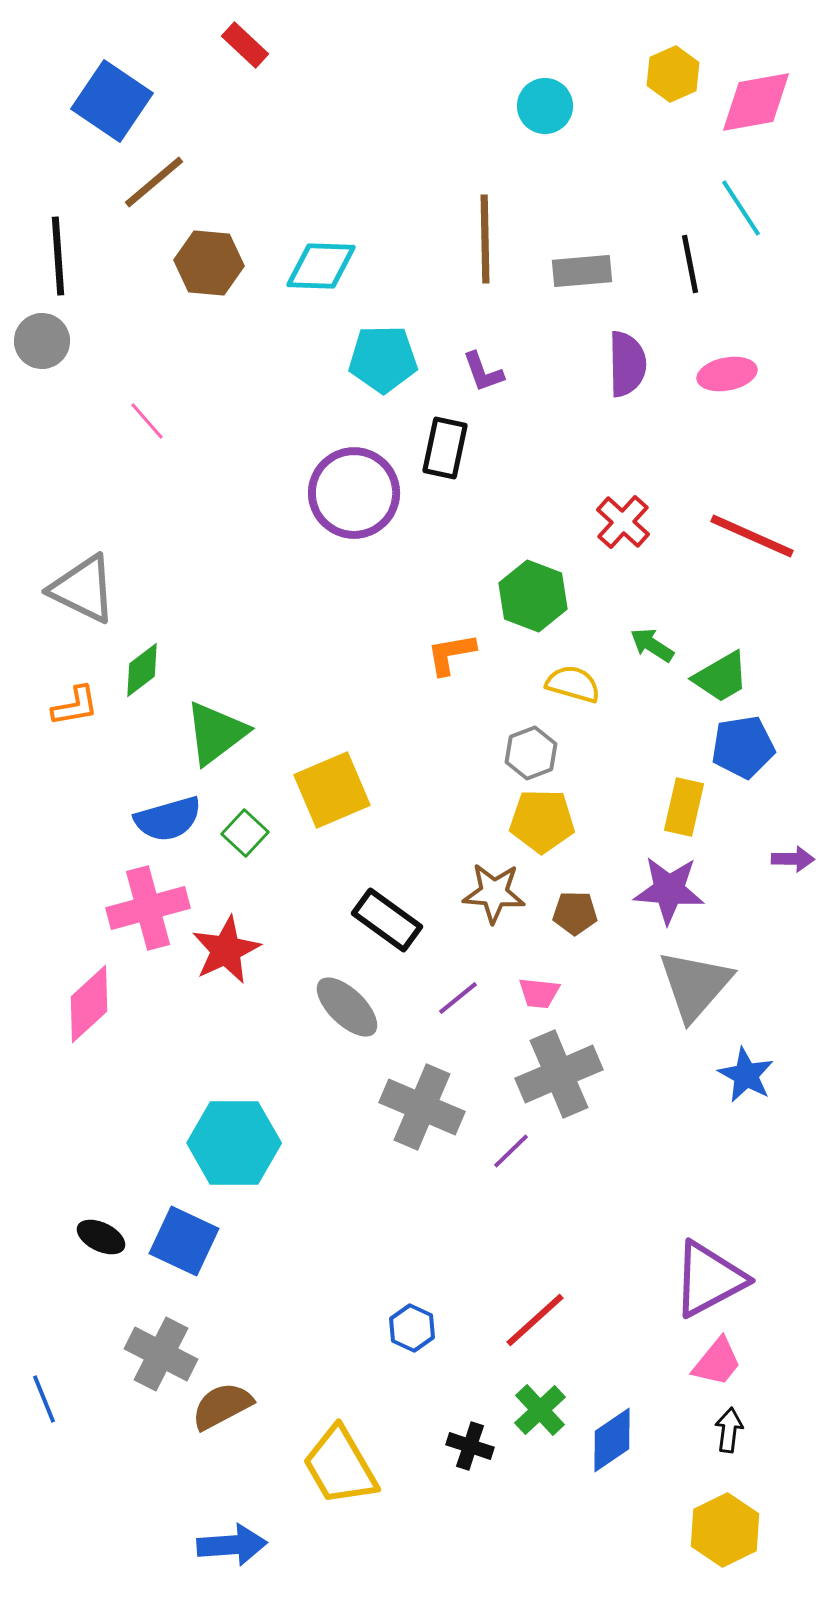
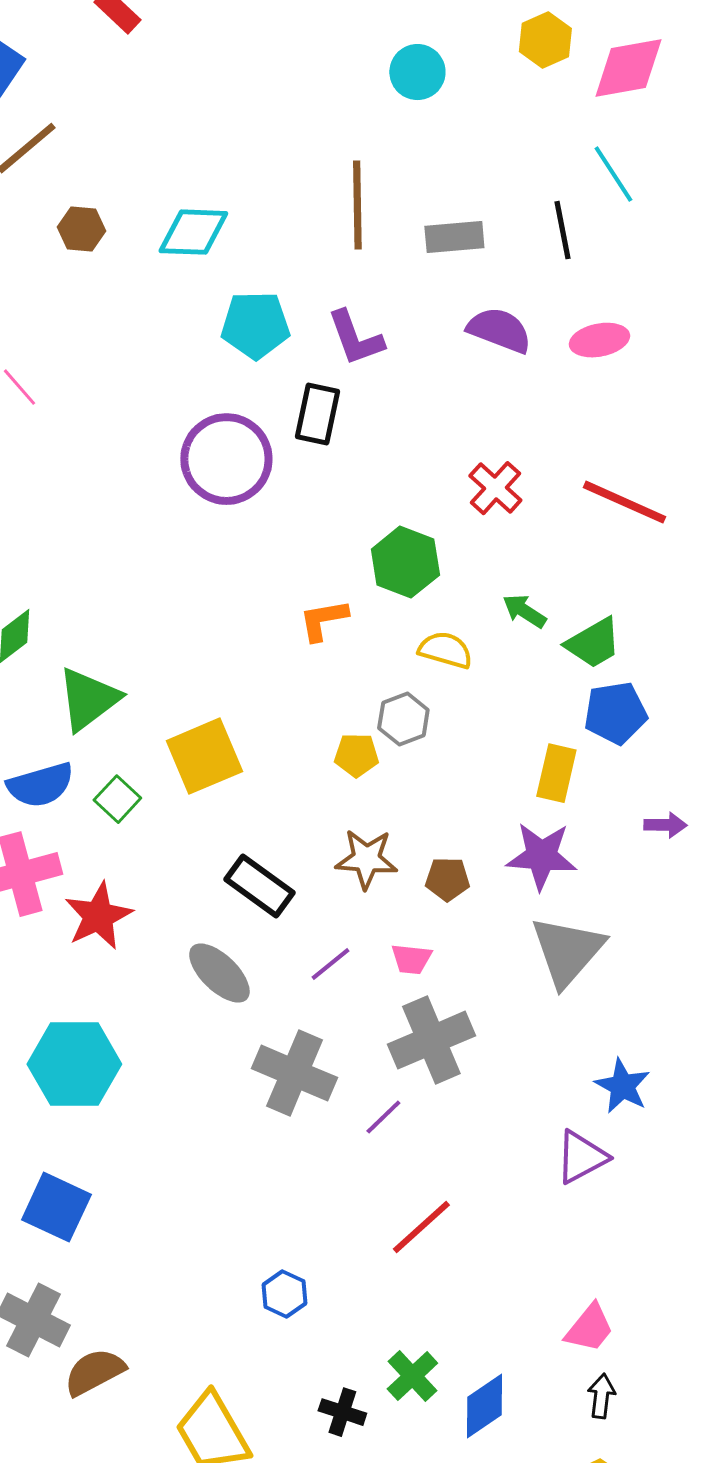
brown hexagon: (209, 263) -> (81, 229), size x0.7
purple semicircle: (627, 364) -> (499, 330), turned -68
purple L-shape: (483, 372) -> (355, 338), size x1.4
yellow pentagon: (542, 821) -> (356, 755), moved, size x0.7
blue star: (746, 1075) -> (622, 1086), moved
cyan hexagon: (234, 1143) -> (74, 1064), moved
purple triangle: (709, 1279) -> (581, 1157), moved, size x0.7
red line: (535, 1320) -> (421, 1227), moved

